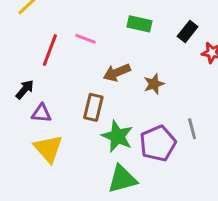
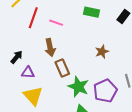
red line: (50, 50) -> (33, 18), moved
brown arrow: (117, 73) -> (50, 47), moved, turned -78
brown rectangle: (93, 107) -> (62, 68), turned -36

